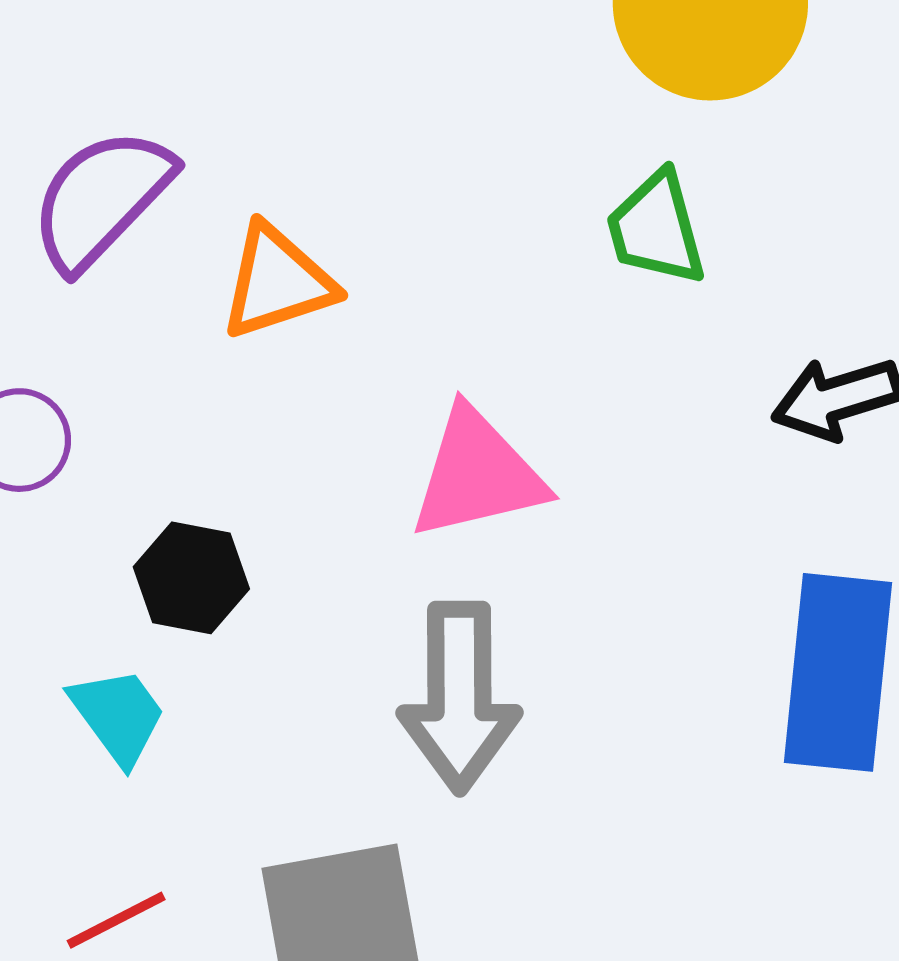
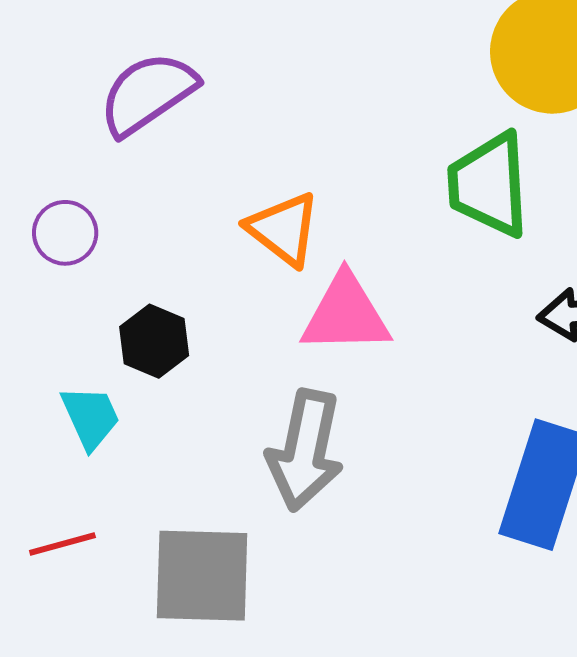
green trapezoid: (656, 229) -> (489, 185), size x1.4
orange triangle: (277, 282) -> (284, 229), moved, turned 44

